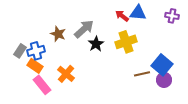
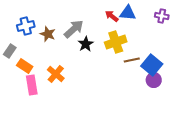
blue cross: (36, 51) -> (26, 26), moved
brown line: (142, 74) -> (132, 60), moved
pink rectangle: (42, 85) -> (32, 85), turned 30

